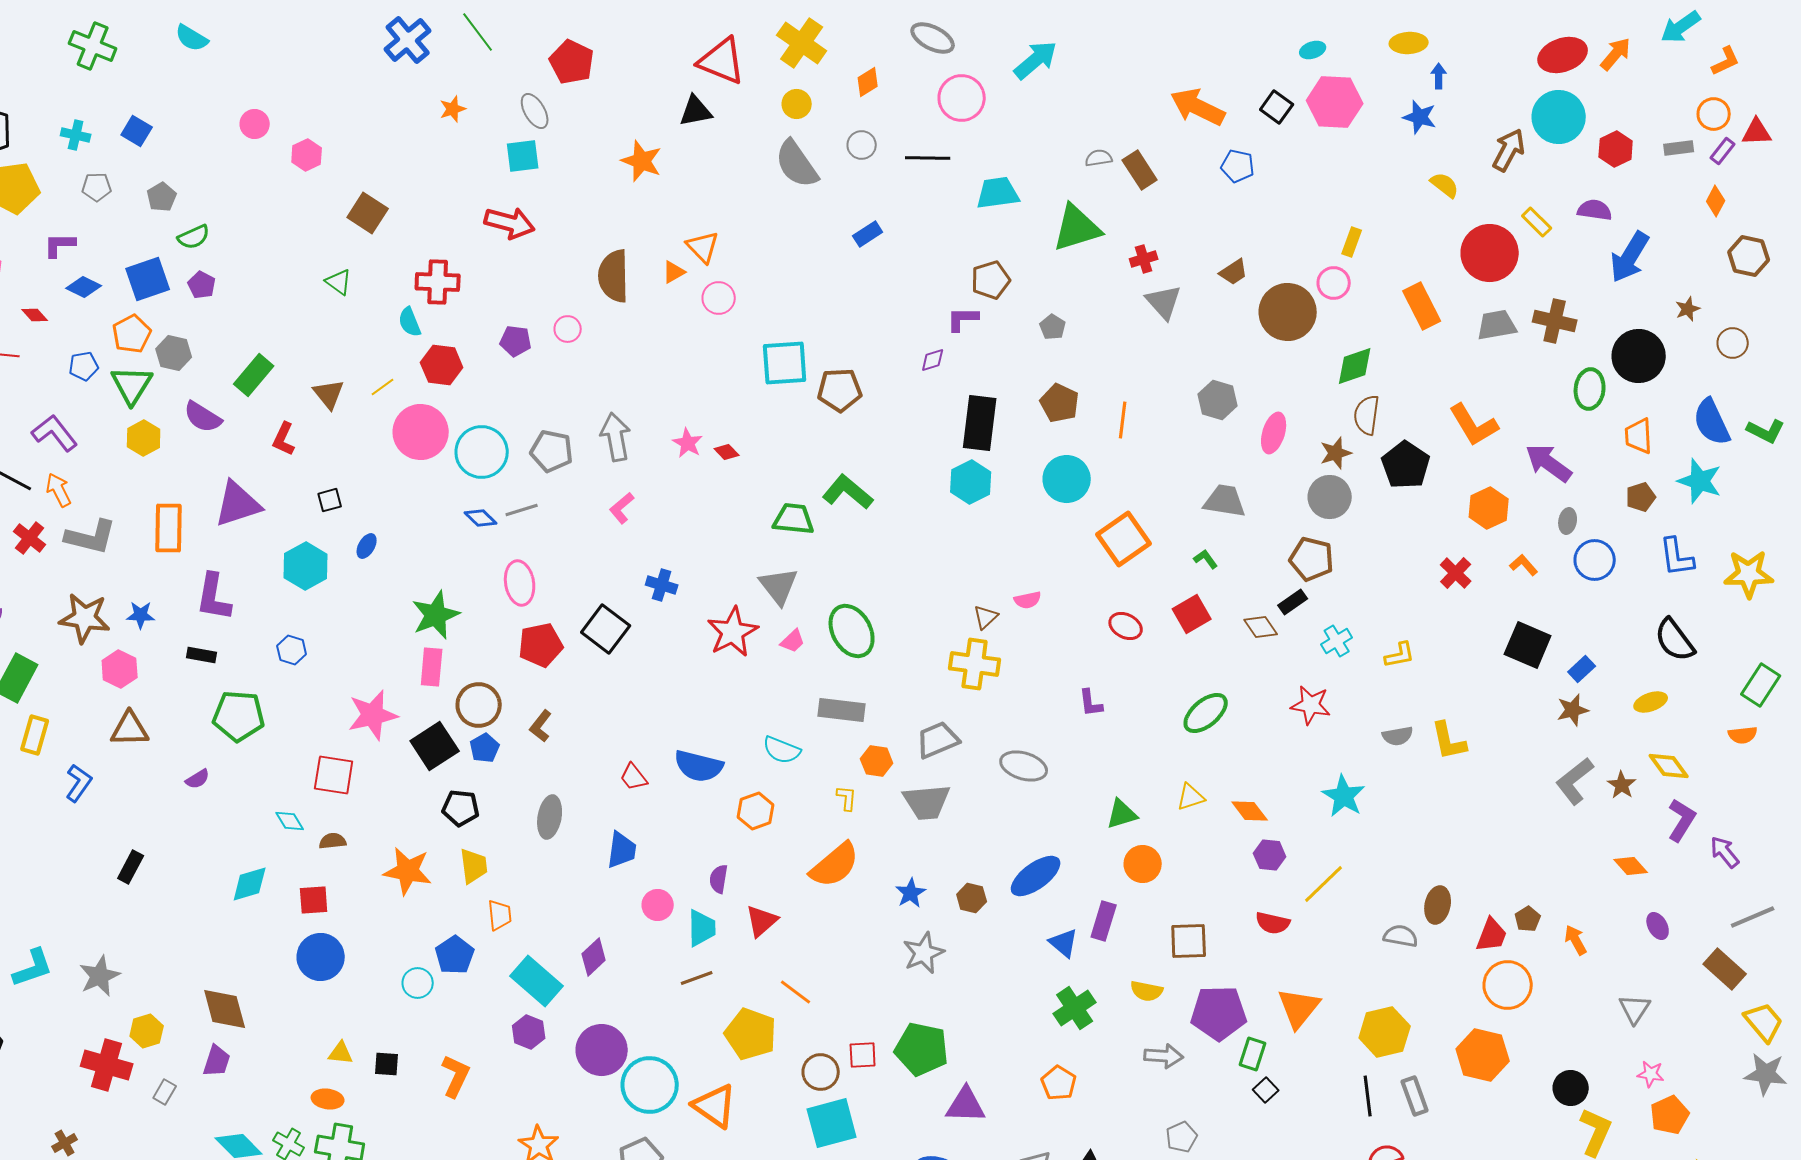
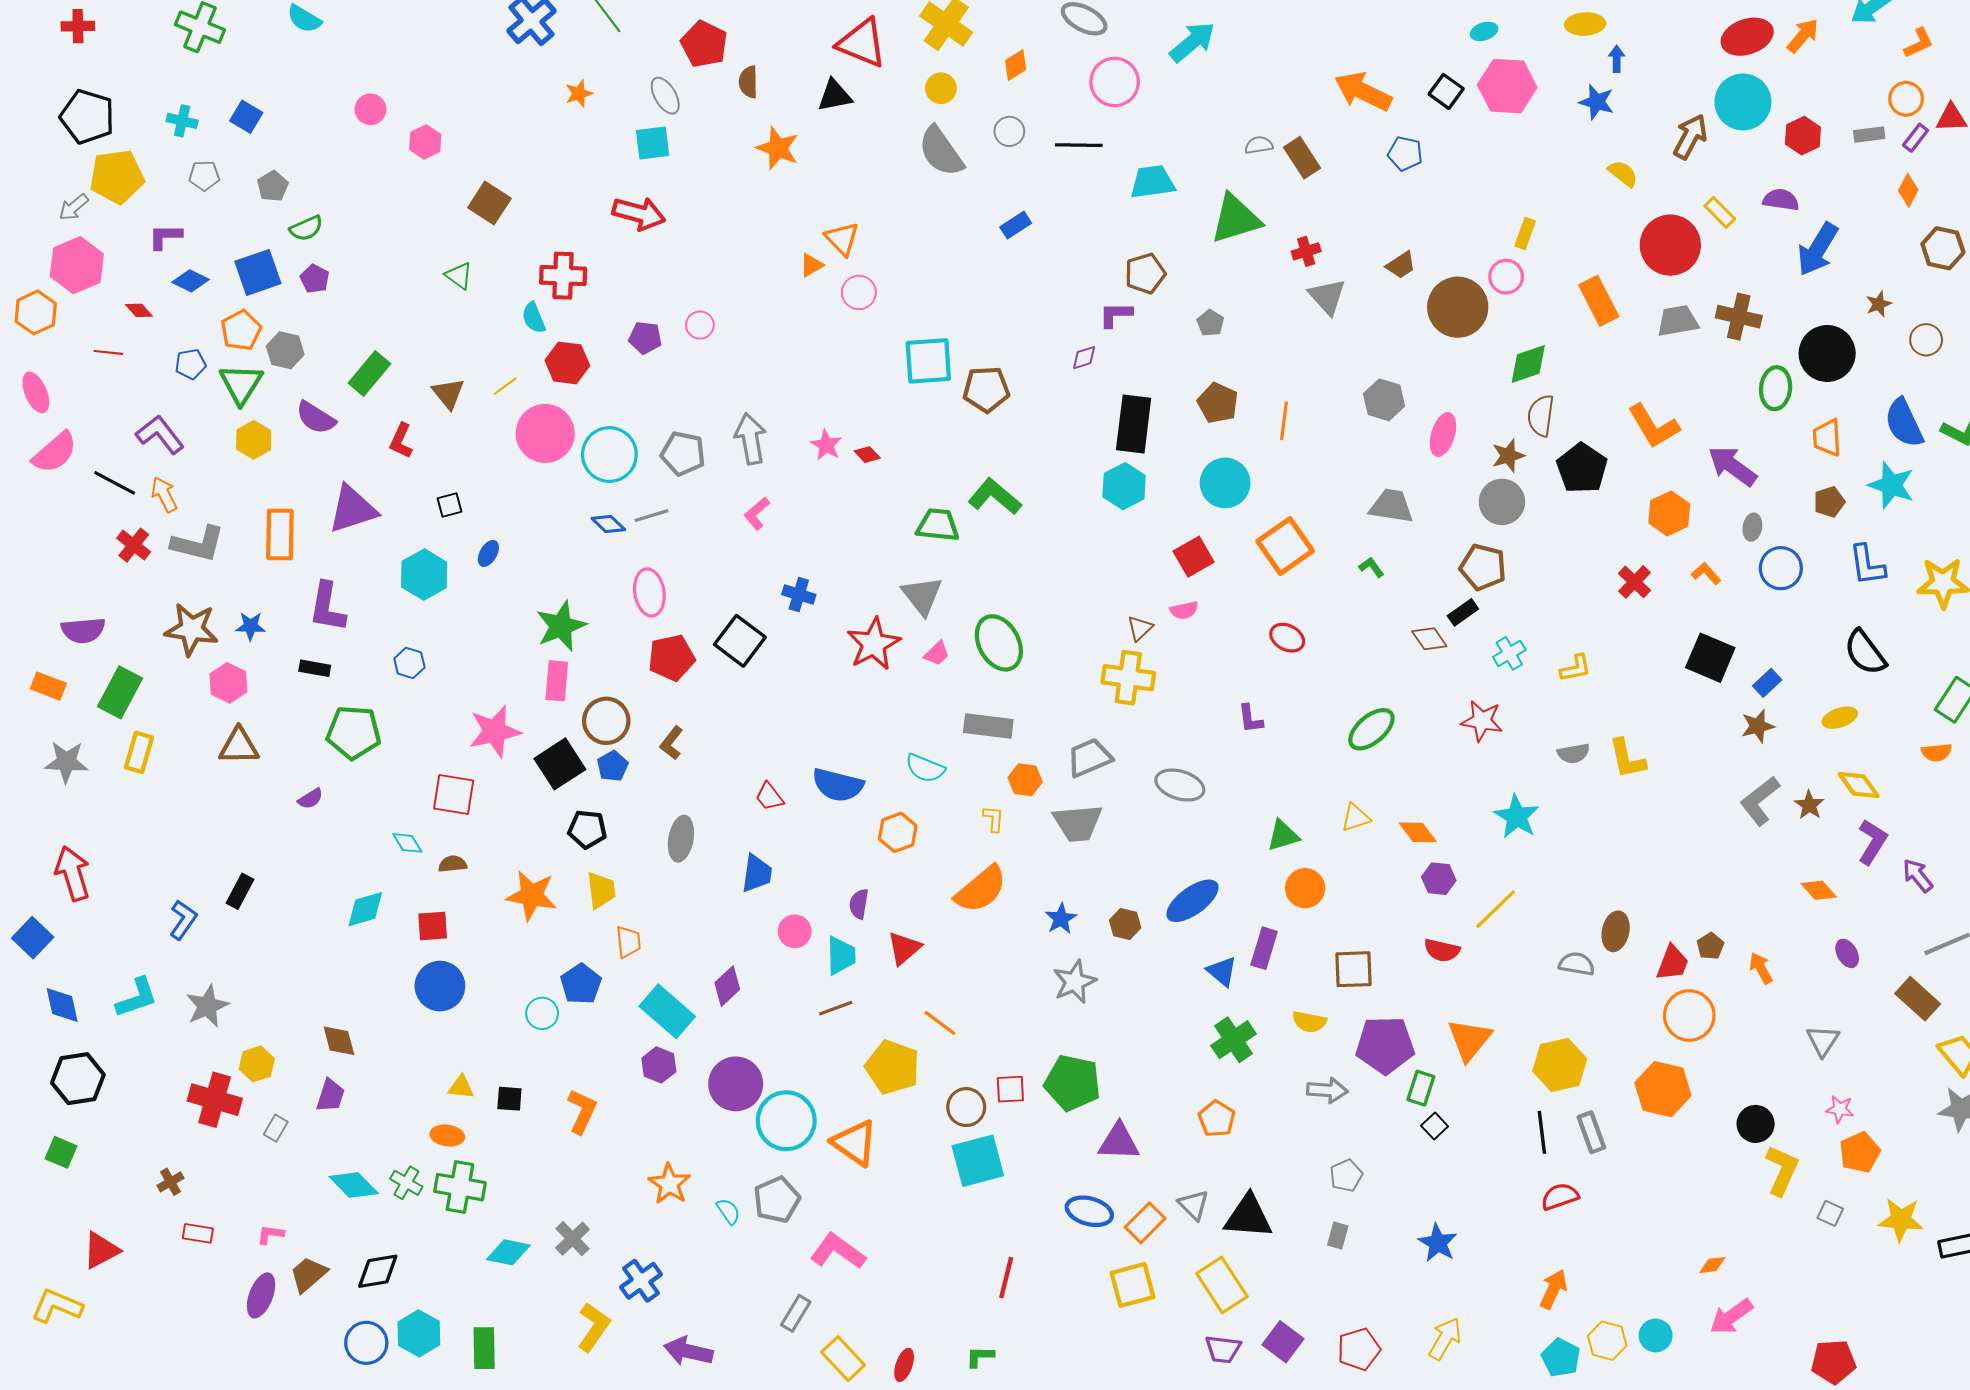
brown semicircle: (614, 276) -> (748, 82), moved, size x0.6
red square: (1192, 614) -> (1194, 557), moved
blue L-shape: (79, 783) -> (183, 920), moved
brown diamond: (225, 1009) -> (339, 1041), size x0.7

